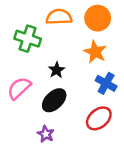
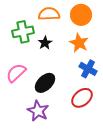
green cross: (28, 39) -> (23, 32), turned -30
black star: (57, 70) -> (45, 43), moved
purple star: (46, 134) -> (38, 111), size x1.5

